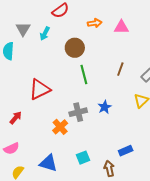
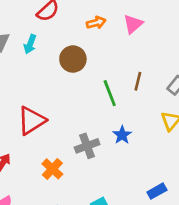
pink triangle: (121, 27) -> (133, 24), turned -35
green line: (84, 74) -> (110, 93), moved
orange cross: (60, 127) -> (52, 169), moved

